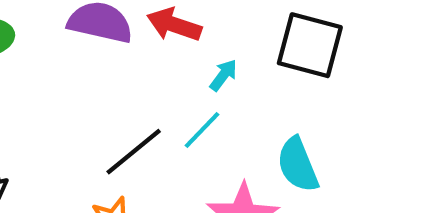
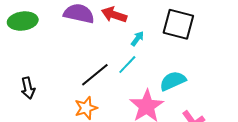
cyan semicircle: (298, 165) -> (173, 81), turned 88

